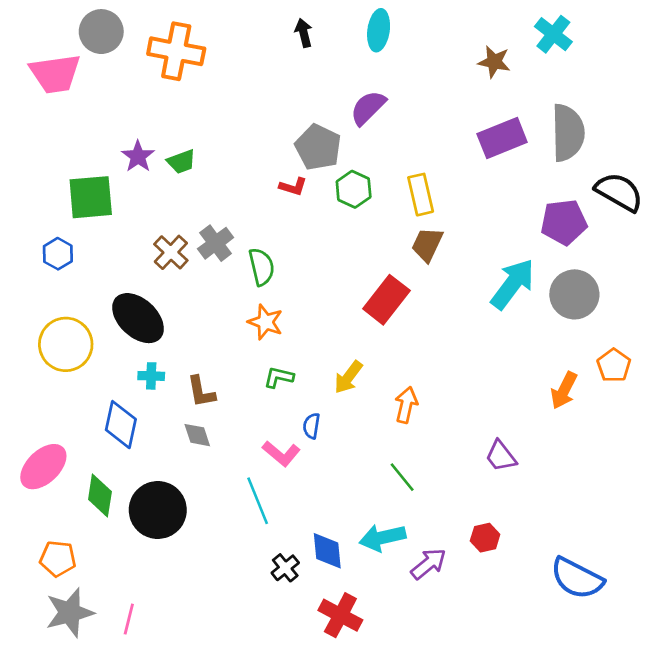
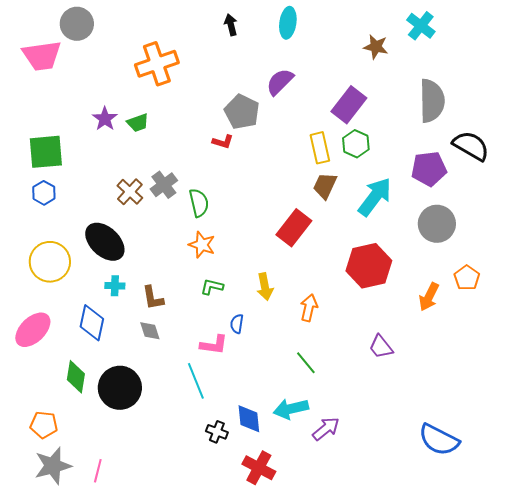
orange cross: (176, 51) -> (157, 64), moved, turned -30
purple rectangle: (502, 138) -> (349, 105), moved, turned -30
green hexagon: (354, 189) -> (356, 144), moved
green square: (91, 197) -> (46, 152), moved
cyan arrow: (513, 284) -> (375, 197), moved
yellow arrow: (348, 377) -> (265, 287), turned -48
pink L-shape: (281, 453) -> (214, 345), turned -32
pink ellipse: (43, 467) -> (33, 330), moved
red hexagon: (485, 538) -> (369, 266), moved, size x2.0
black cross: (285, 568) -> (217, 432), turned -30

